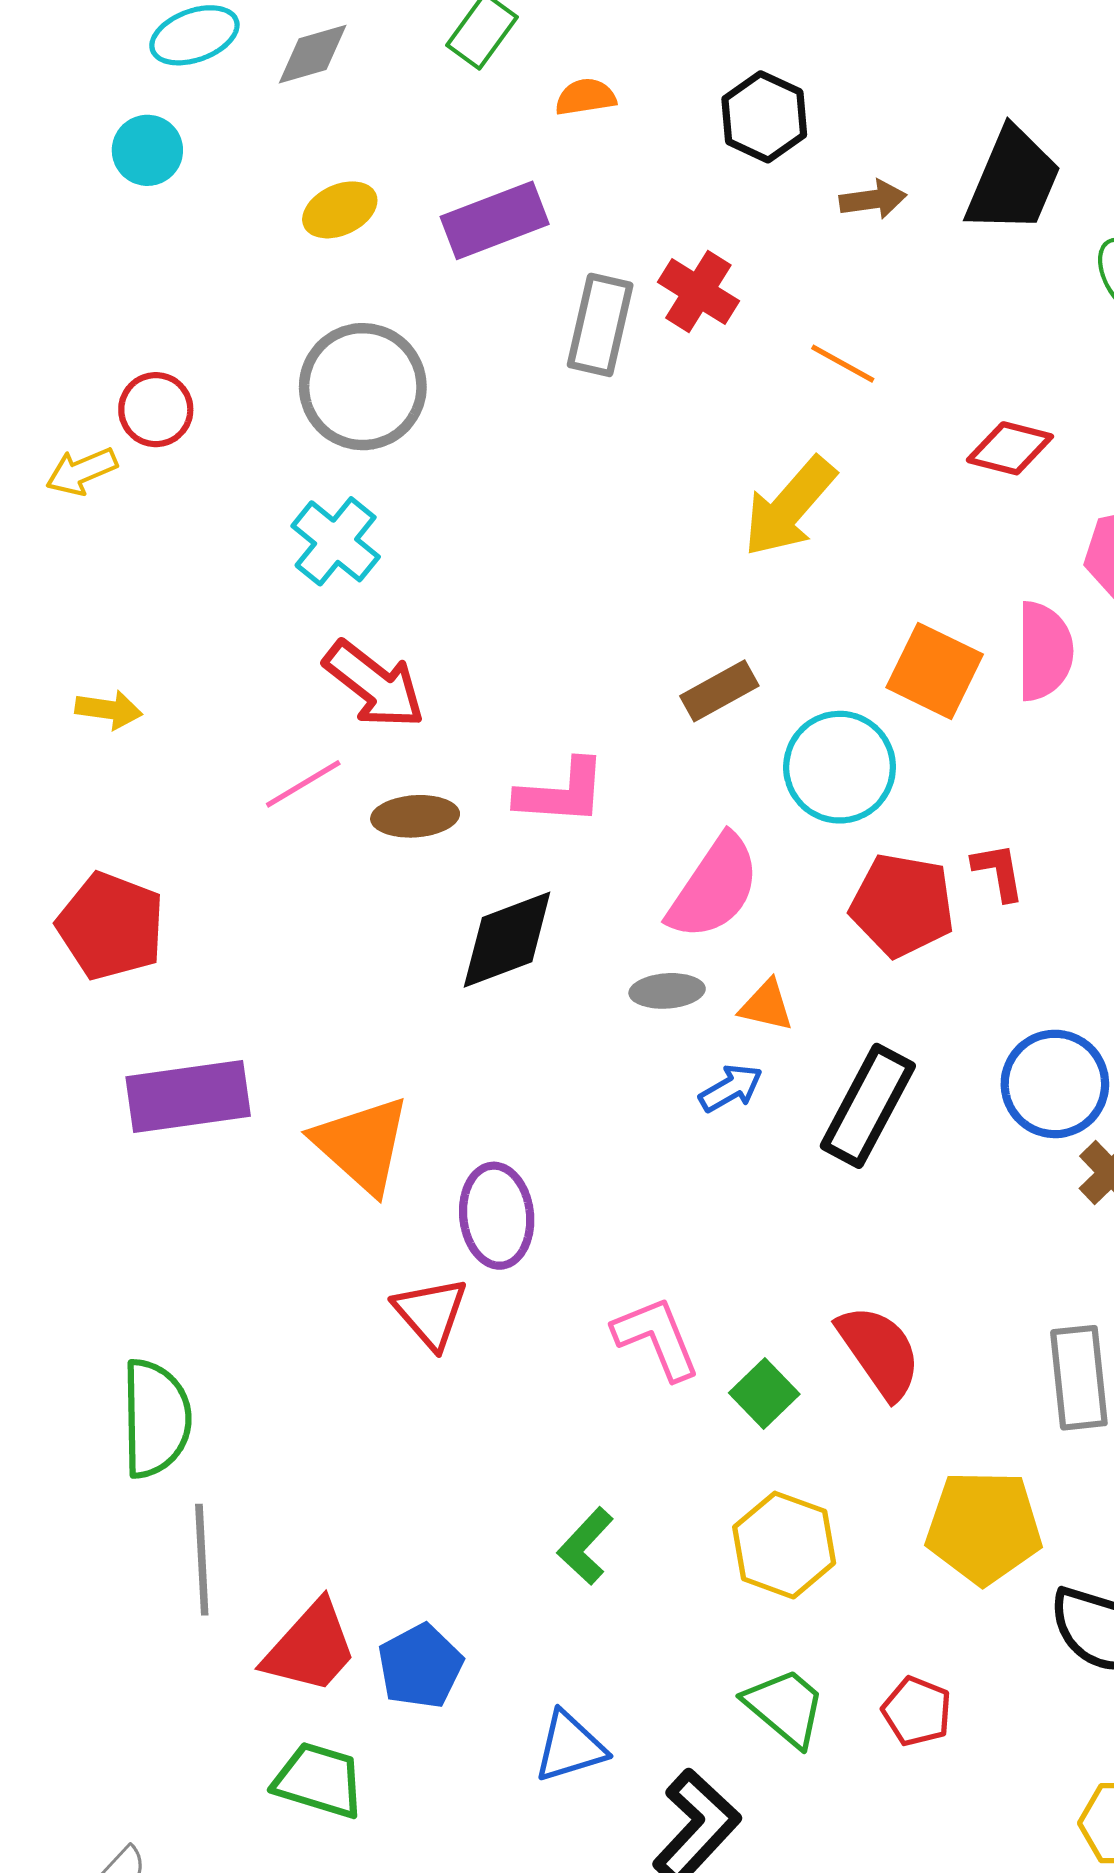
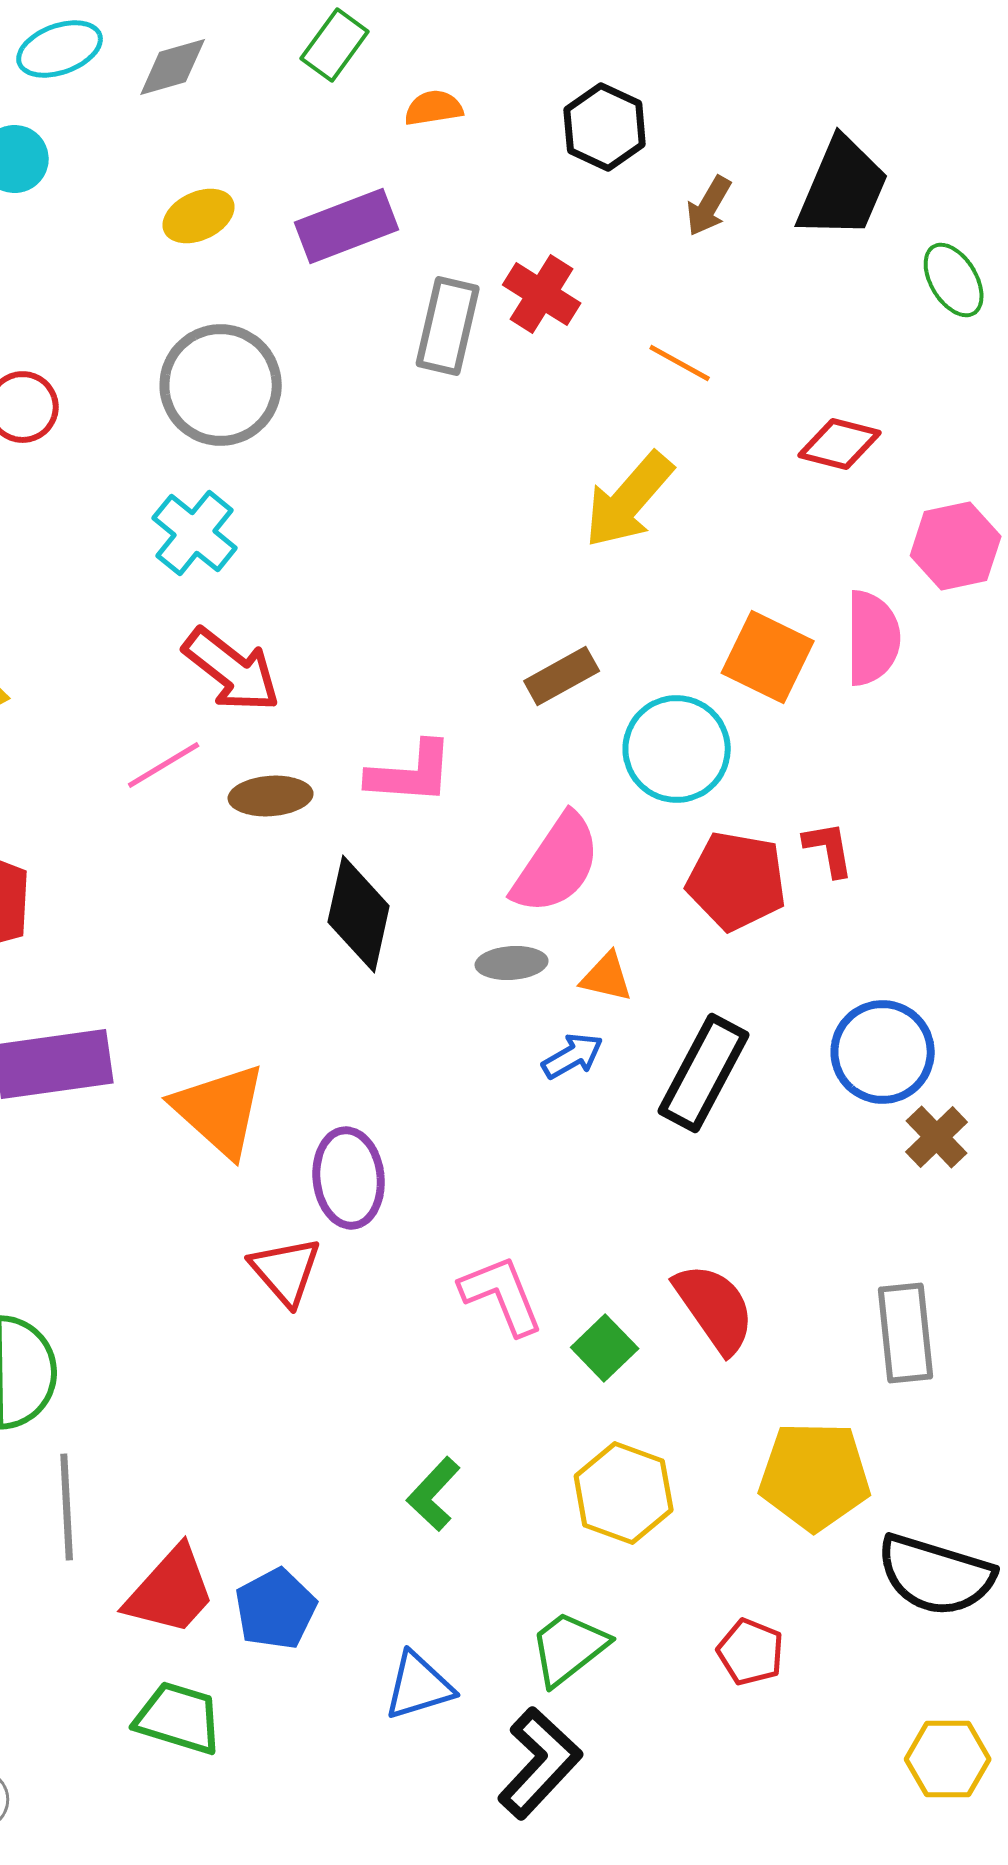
brown arrow: (873, 199) -> (709, 206), turned 128
black diamond: (507, 940) -> (359, 914), turned -57
green trapezoid: (785, 1707) -> (569, 1648), moved, turned -78

